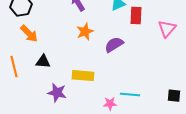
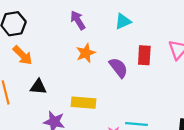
red rectangle: (136, 16) -> (144, 55), moved
purple semicircle: (114, 45) -> (118, 68), turned 84

